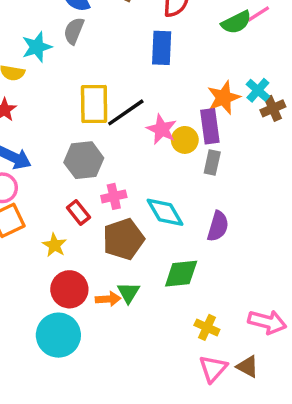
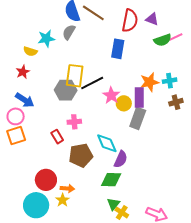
cyan cross: (258, 90) -> (170, 81), turned 32
brown cross: (273, 108) -> (176, 102), moved
gray hexagon: (84, 160) -> (66, 90), moved
gray rectangle: (212, 162) -> (138, 118), size x1.5
pink cross: (114, 196) -> (74, 122), moved
purple semicircle: (218, 226) -> (121, 159), moved
yellow star: (54, 245) -> (63, 200), moved
green triangle: (129, 293) -> (113, 204), moved

